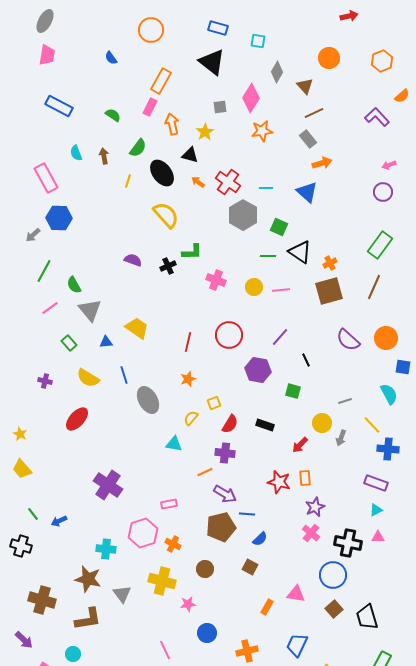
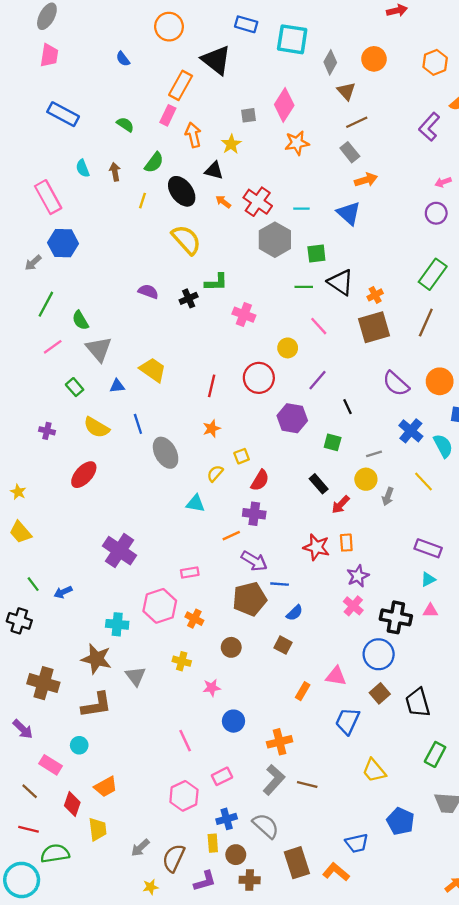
cyan square: (258, 41) -> (292, 39), size x1.8
black triangle: (212, 62) -> (216, 60), moved
gray diamond: (277, 72) -> (330, 62), moved
purple L-shape: (377, 117) -> (429, 127), turned -95
green square: (279, 227) -> (316, 254), turned -30
yellow circle: (254, 287) -> (288, 348), moved
pink line: (281, 290) -> (319, 326), turned 54
gray line: (345, 401) -> (374, 454), moved
black rectangle: (265, 425) -> (319, 484), moved, turned 30
blue cross: (388, 449) -> (411, 431), moved, turned 35
yellow cross: (162, 581) -> (182, 661), size x0.6
blue trapezoid: (297, 645) -> (348, 721), moved

